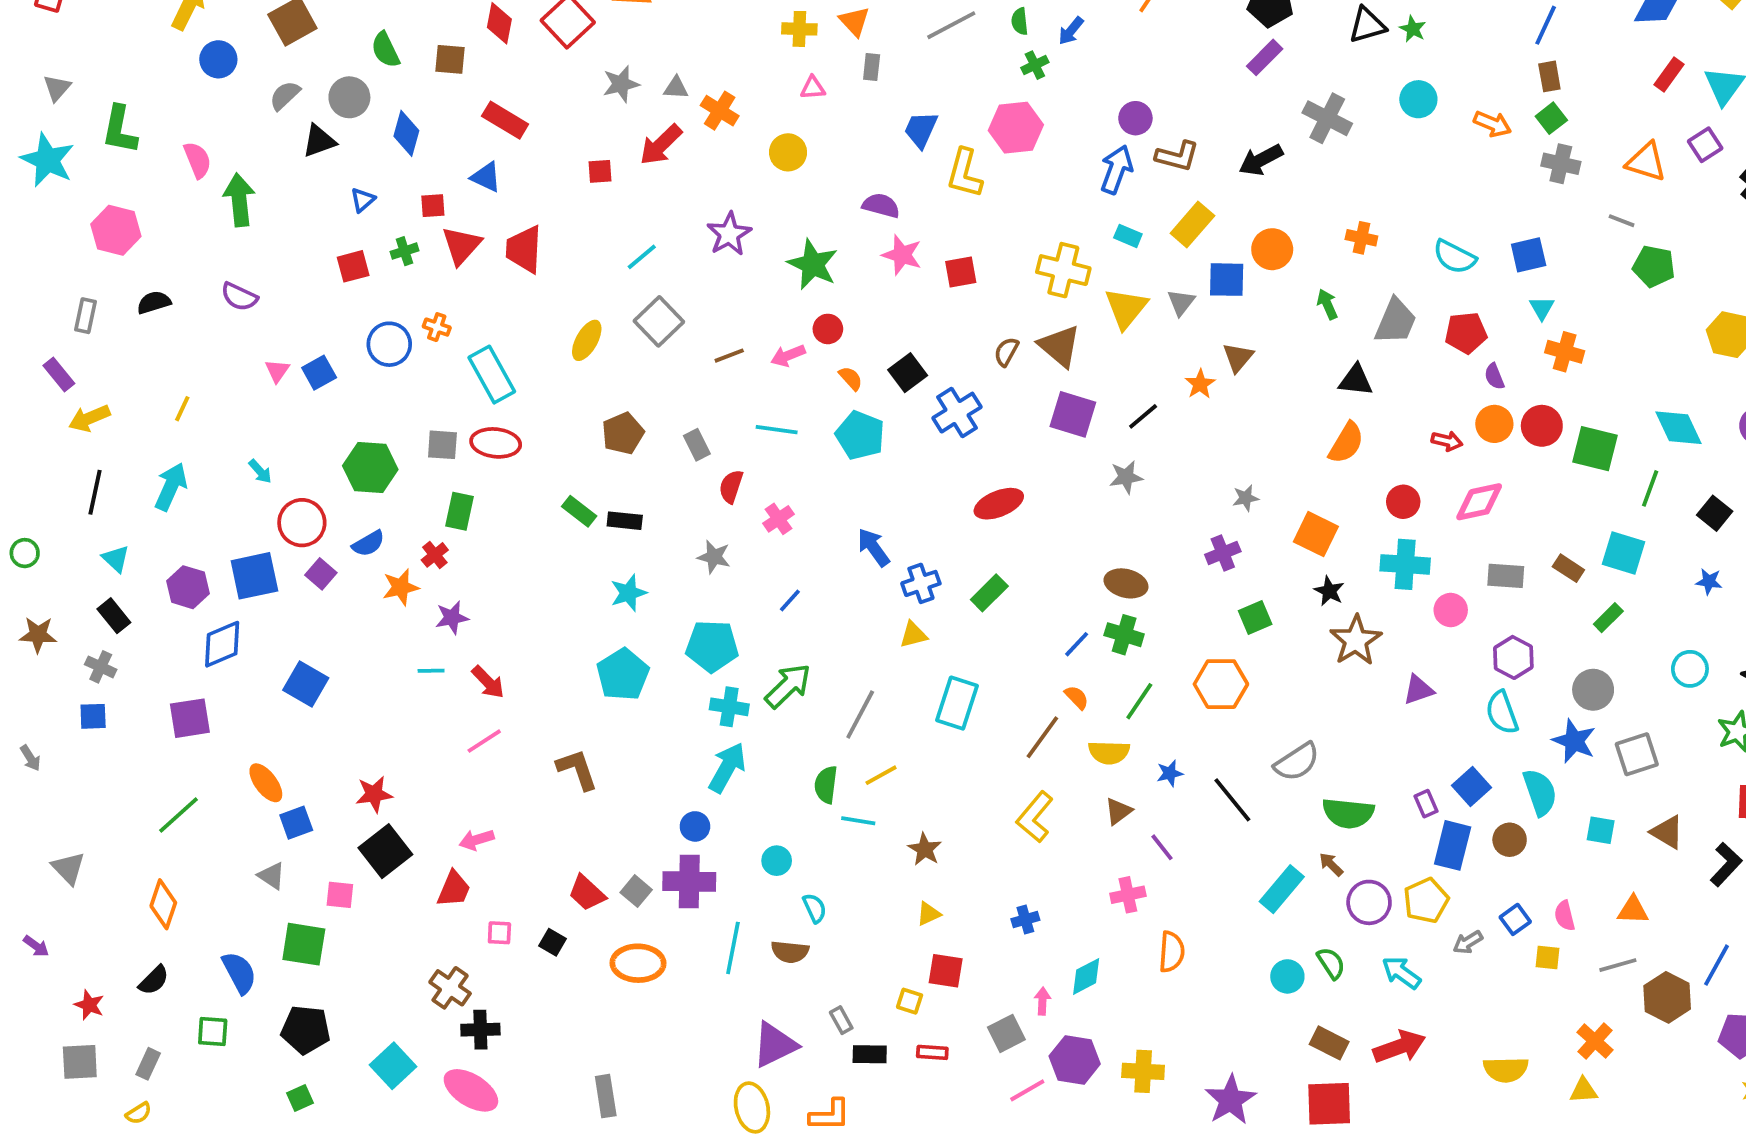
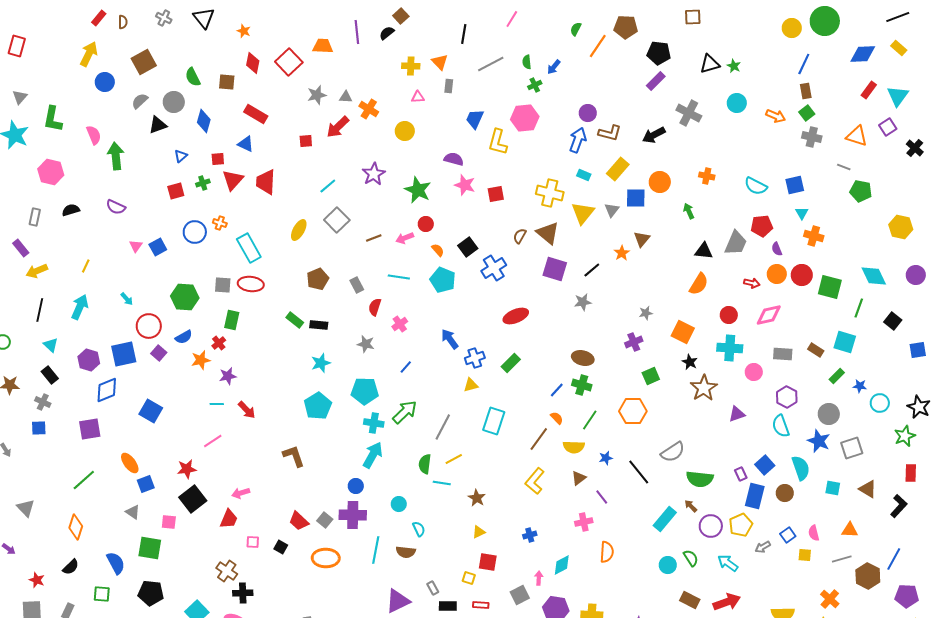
gray trapezoid: (1396, 321) -> (736, 243), moved
blue star: (1709, 582) -> (860, 386), moved
pink line: (484, 741) -> (213, 441), moved

